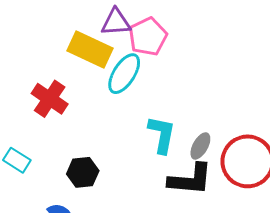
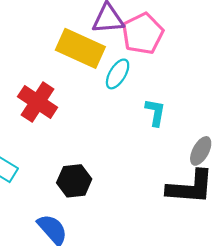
cyan ellipse: (124, 74) -> (118, 74), size x0.7
cyan L-shape: (162, 135) -> (155, 112), moved, size x0.7

